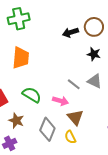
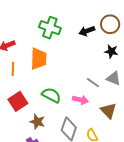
green cross: (19, 19) -> (50, 28), moved, turned 35
brown triangle: (75, 117) -> (108, 111), moved

